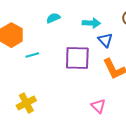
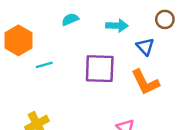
blue triangle: (105, 40) -> (145, 46), moved

